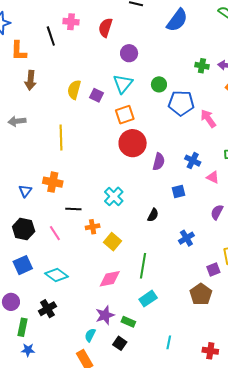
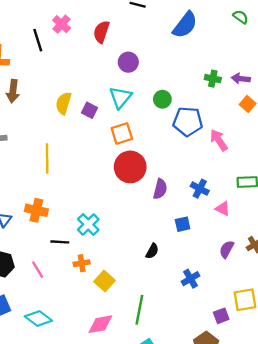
pink cross: (71, 22) -> (62, 24), turned 35
cyan cross: (114, 196) -> (88, 225), moved

